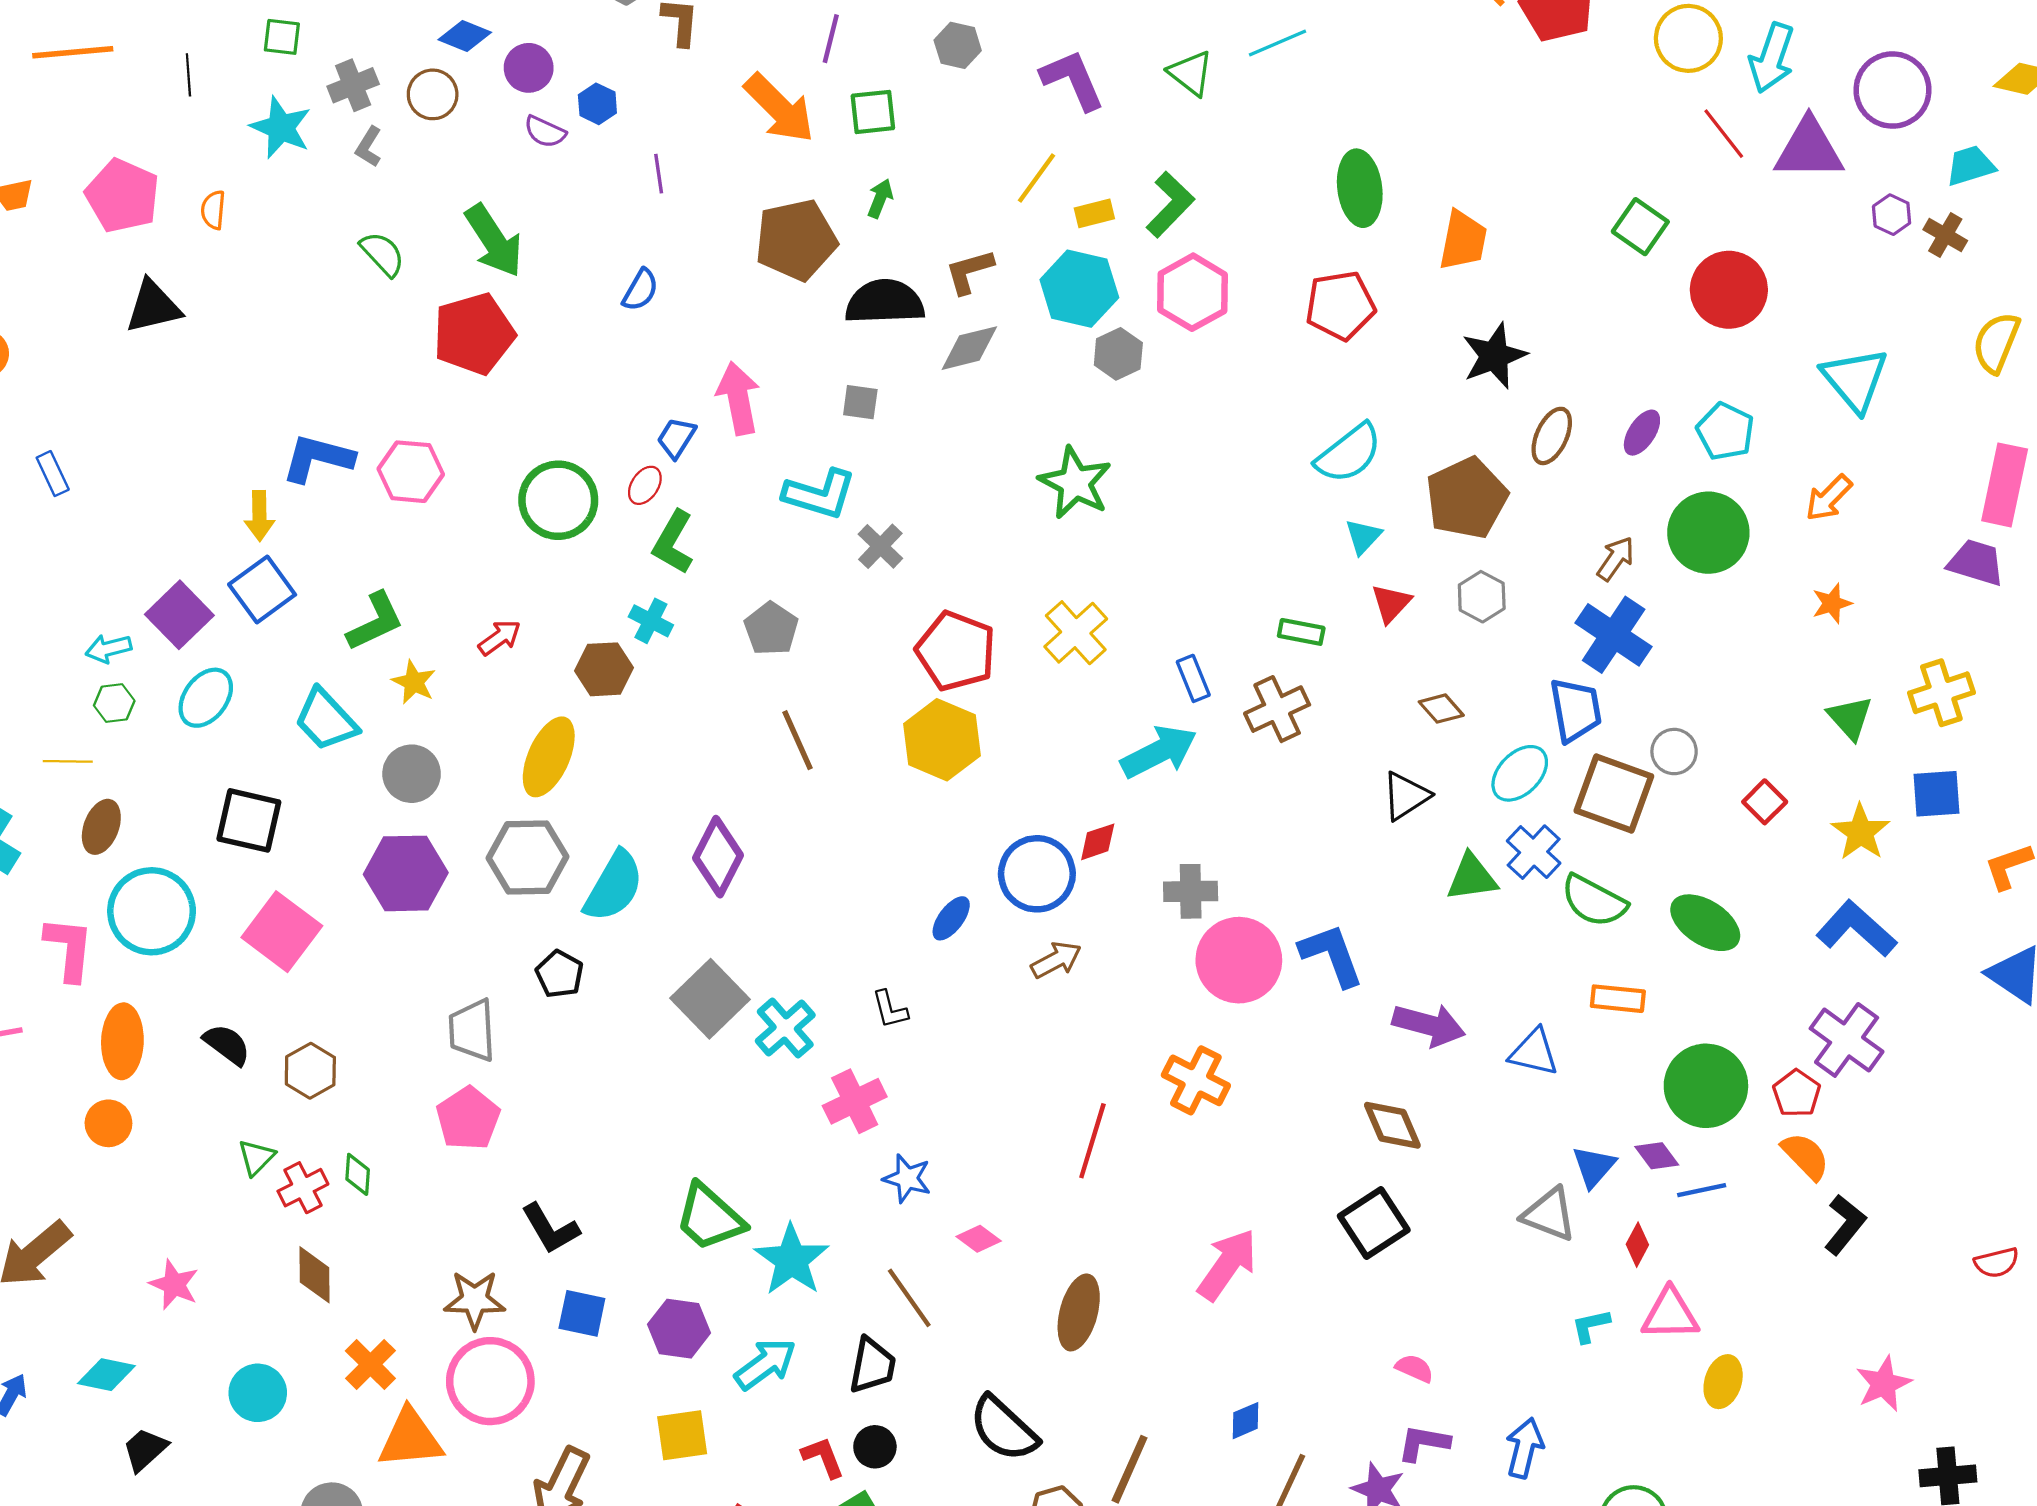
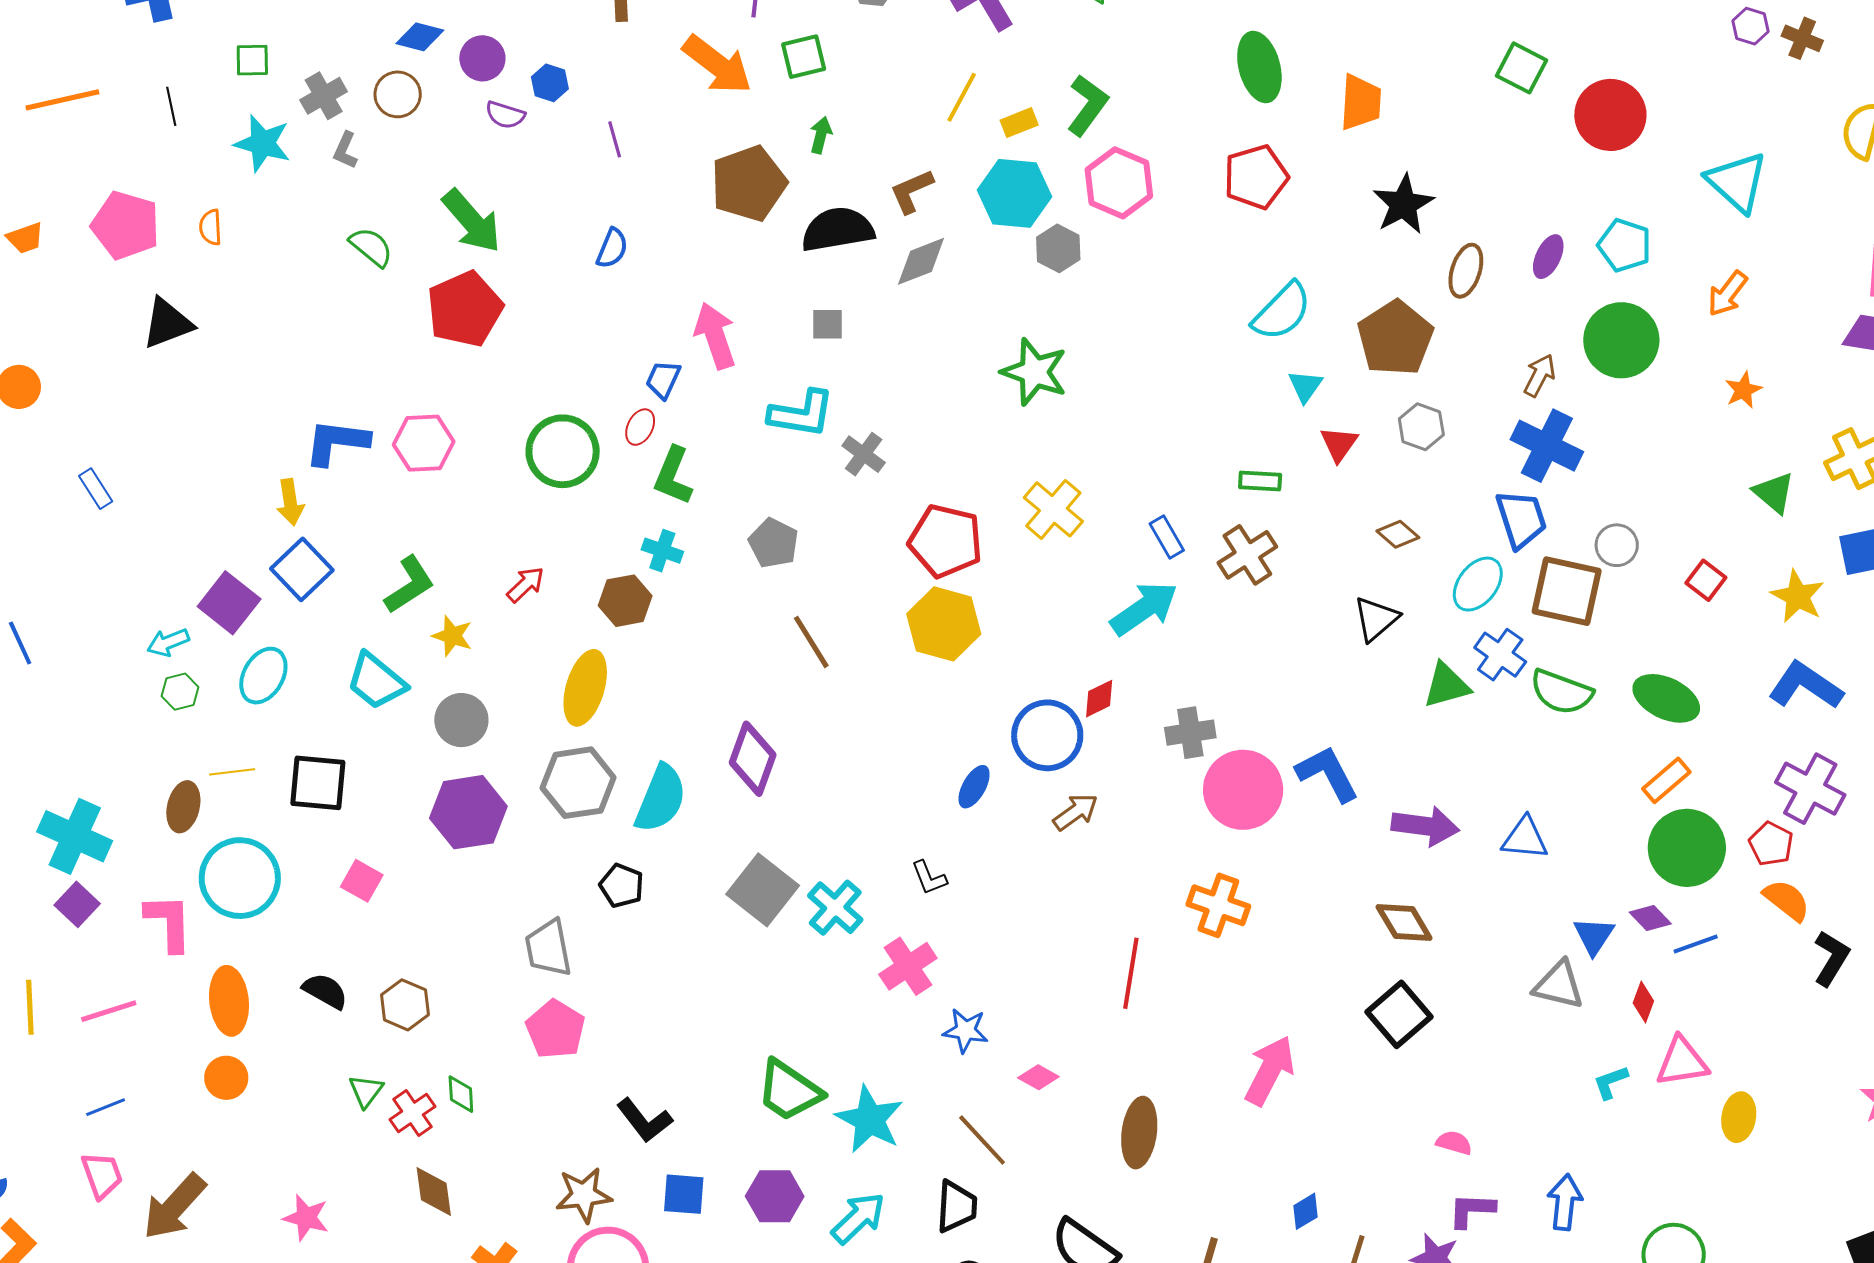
yellow line: (68, 761) -> (232, 772), moved
pink square: (282, 932) -> (362, 881), size x0.6
orange rectangle: (1618, 999) -> (1666, 780), moved, turned -39

